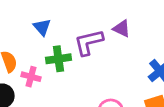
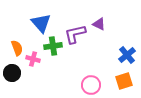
blue triangle: (42, 27) -> (41, 23), size x1.5

